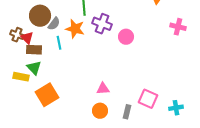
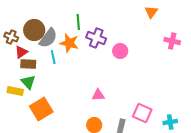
gray semicircle: (54, 24) -> (48, 38), size x1.5
brown cross: (17, 35) -> (11, 37), moved
red triangle: (27, 38) -> (21, 52), turned 40
pink triangle: (103, 89) -> (98, 95), moved

